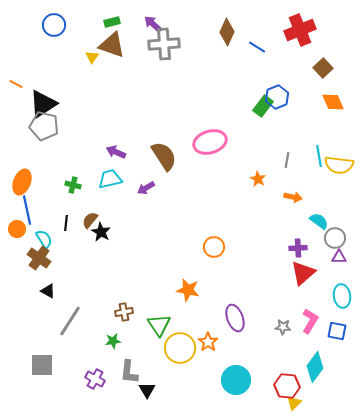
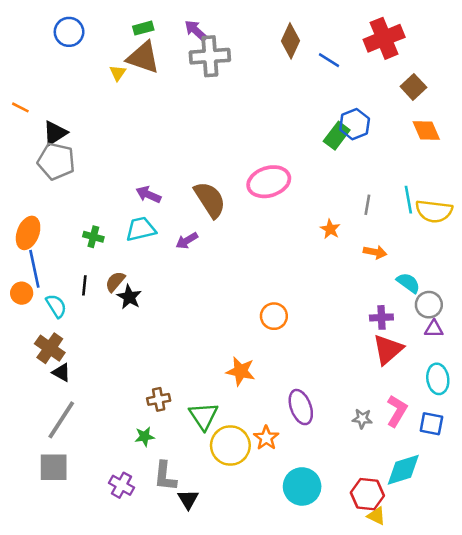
black triangle: (43, 104) -> (55, 133), size x0.7
brown cross: (39, 258) -> (50, 348), moved
gray line: (70, 321) -> (61, 420), moved
cyan diamond: (315, 367) -> (403, 470), turned 36
yellow triangle: (294, 403) -> (376, 516), turned -49

